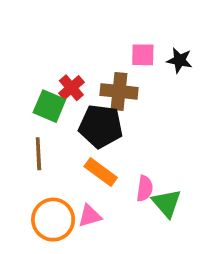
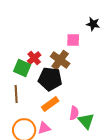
black star: (179, 60) -> (93, 24), moved
brown cross: (119, 91) -> (60, 60), turned 30
orange rectangle: (101, 172) -> (50, 104), turned -72

